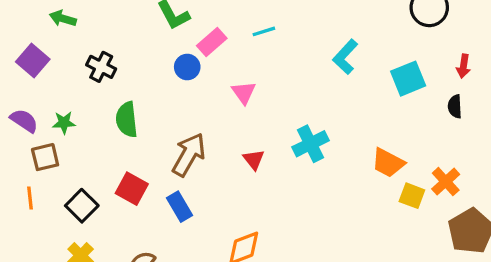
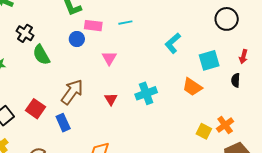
pink rectangle: (212, 42) -> (93, 26), turned 42
green semicircle: (127, 120) -> (41, 55), moved, turned -30
orange trapezoid: (388, 163) -> (192, 87), moved

